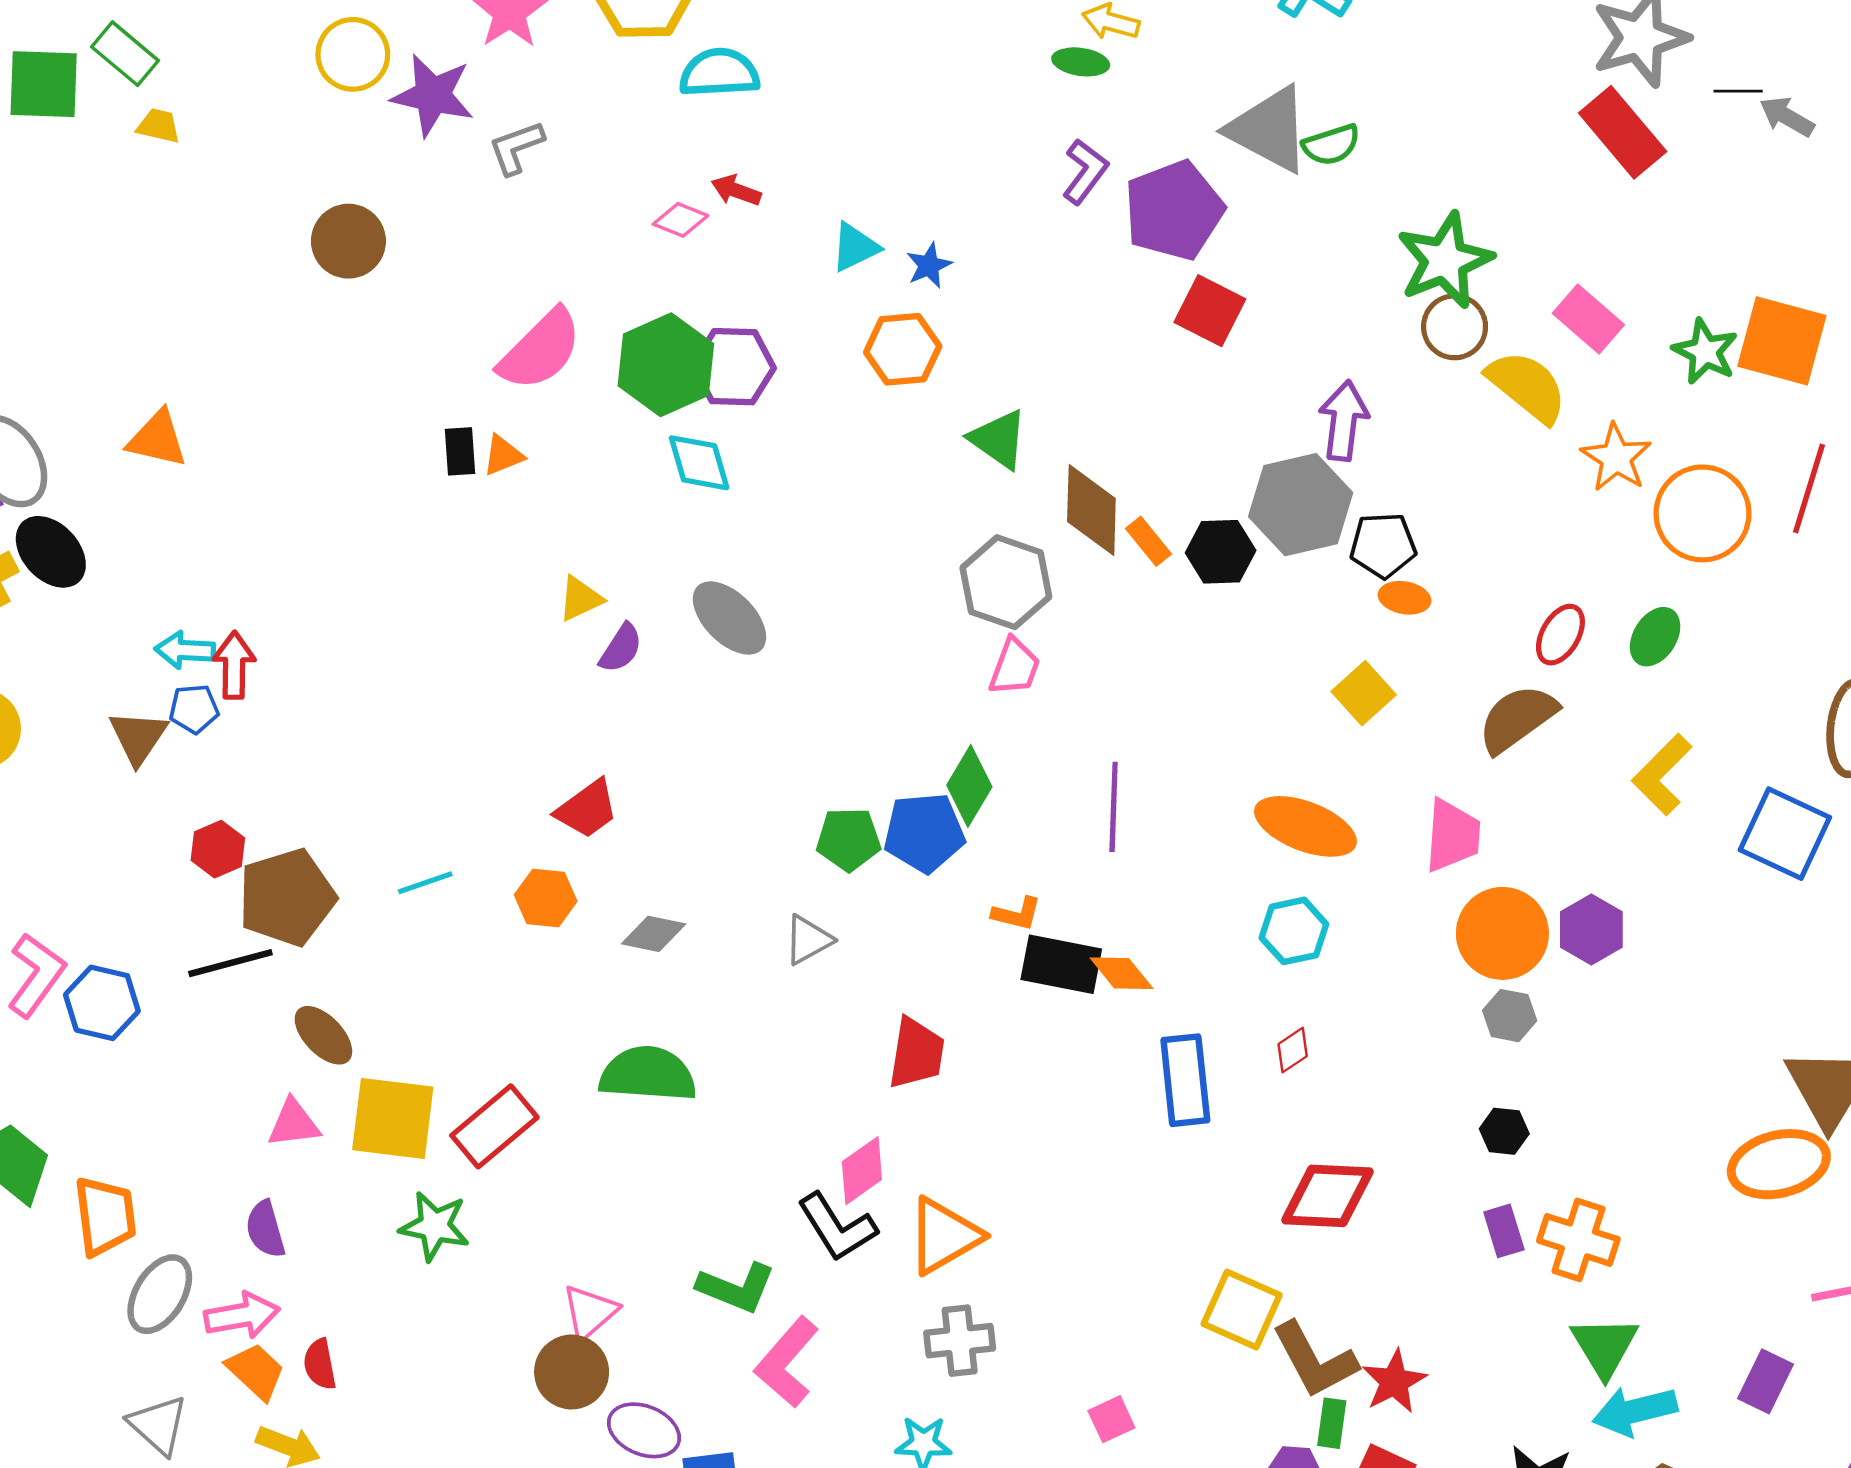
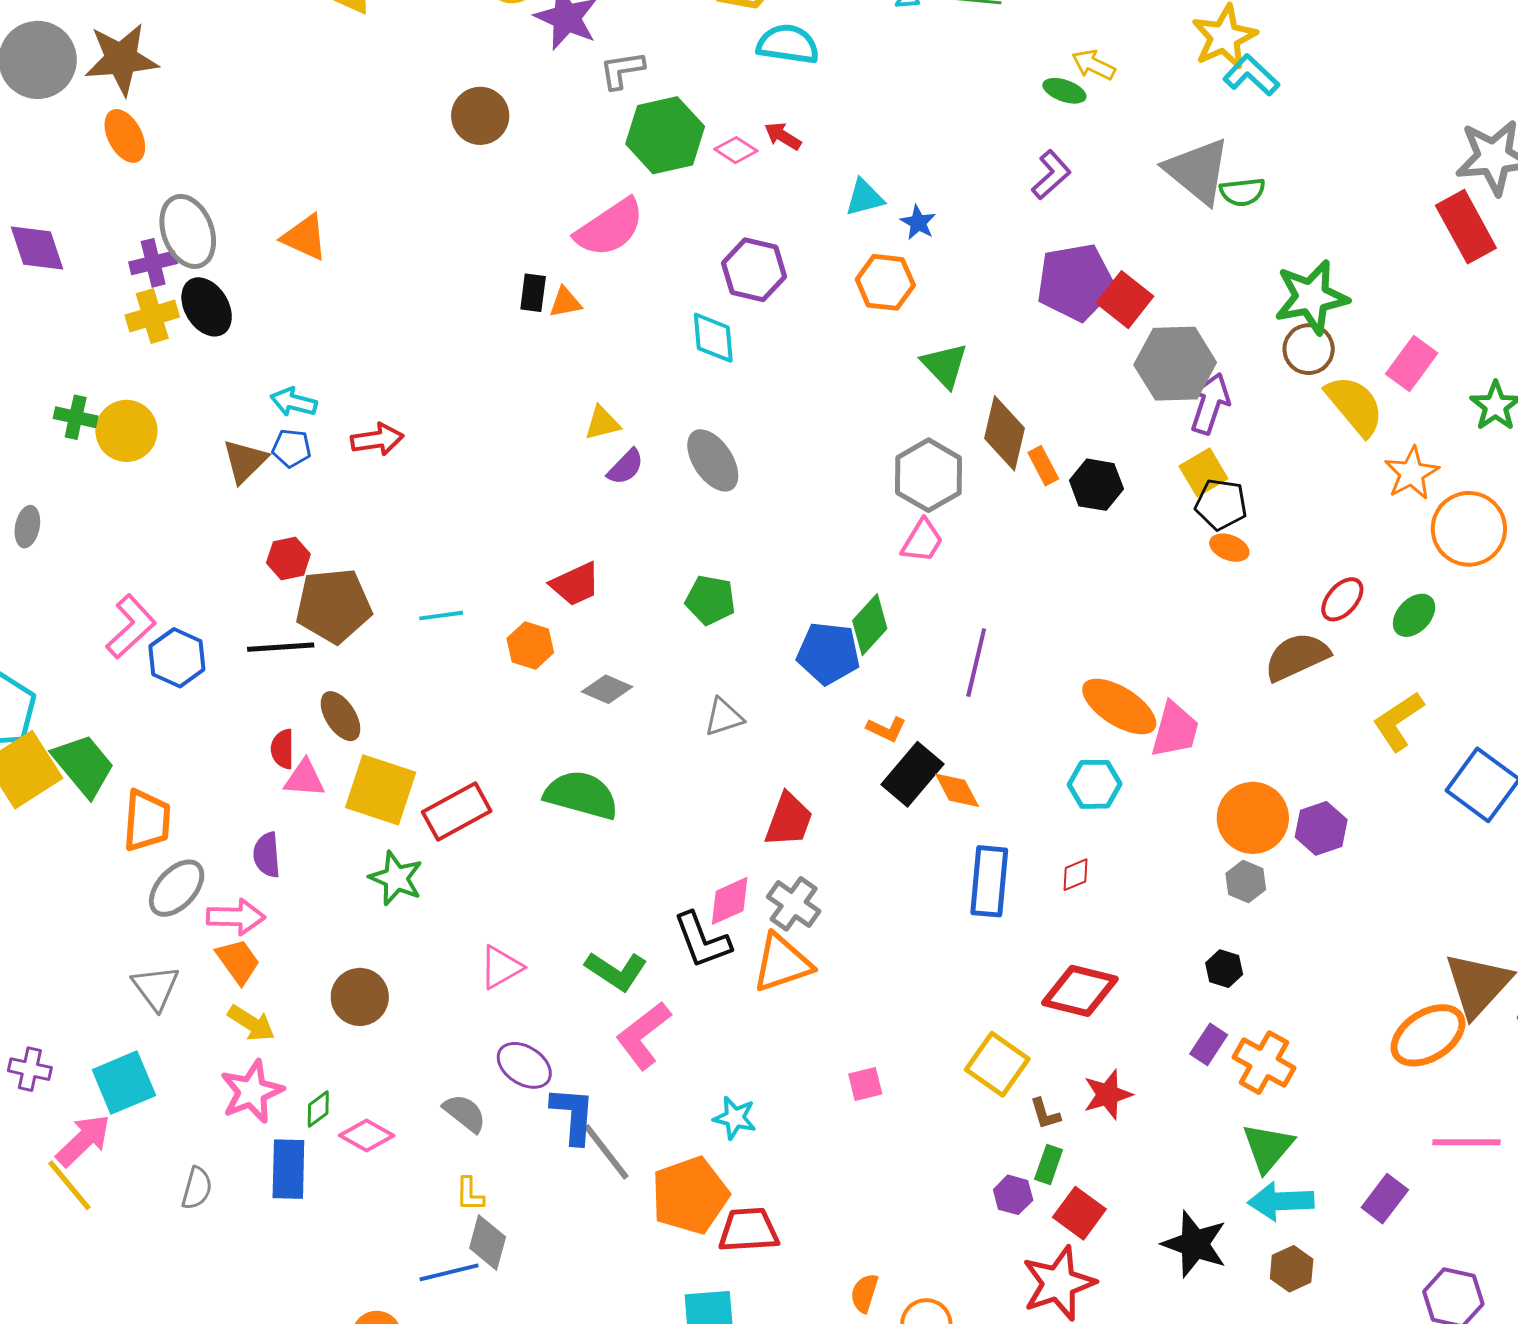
purple pentagon: (1174, 210) -> (1076, 282), moved
blue star: (929, 265) -> (918, 223), turned -30
pink rectangle: (1588, 319) -> (1412, 364), turned 74
green hexagon: (666, 365) -> (665, 135), moved
gray hexagon: (1301, 505) -> (1175, 364), moved
red arrow: (234, 665) -> (377, 439), moved, turned 69
yellow square: (1364, 693) -> (1203, 472), moved
pink trapezoid: (1452, 836) -> (1175, 730), moved
green pentagon: (848, 839) -> (710, 600), moved
black rectangle: (1061, 964) -> (913, 774), turned -72
orange ellipse: (1779, 1164) -> (1428, 1035), turned -30
purple rectangle: (1504, 1231) -> (1209, 1044), turned 39
gray cross: (960, 1341) -> (794, 904), moved, turned 30
brown L-shape: (1315, 1360) -> (1045, 1114), size x0.5
red semicircle: (320, 1364) -> (283, 749), moved
brown circle: (572, 1372) -> (360, 997), moved
red star: (1394, 1382) -> (1108, 1095), moved
pink square: (1111, 1419) -> (865, 1084), moved

